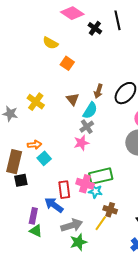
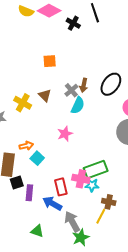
yellow semicircle: (50, 43) -> (26, 11), moved
orange square: (67, 63) -> (50, 61), turned -32
brown triangle: (73, 99) -> (45, 95), moved
gray cross: (87, 127) -> (71, 90), moved
pink star: (81, 143) -> (65, 134), moved
purple rectangle: (33, 216) -> (29, 193), moved
gray arrow: (72, 225) -> (72, 222), turned -95

